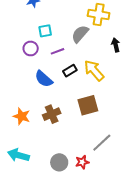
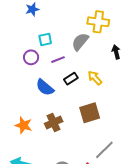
yellow arrow: (94, 70) -> (95, 78), size x0.7

